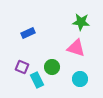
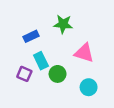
green star: (81, 22) -> (63, 24), moved
cyan rectangle: (37, 80) -> (41, 61), moved

